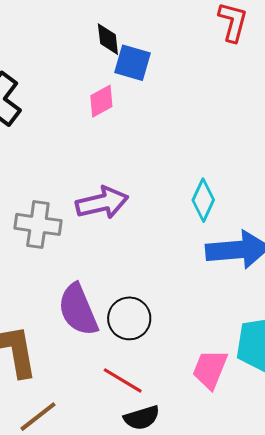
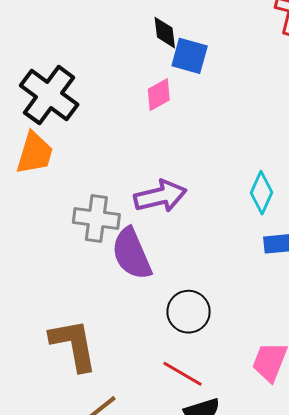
purple semicircle: (78, 310) -> (132, 254), moved

